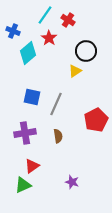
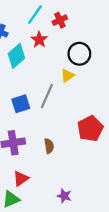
red cross: (68, 20) -> (60, 20), turned 32
blue square: (32, 97) -> (21, 104), turned -30
gray line: (56, 104) -> (47, 96), moved

